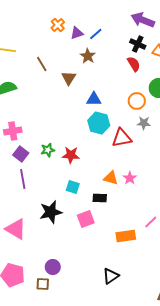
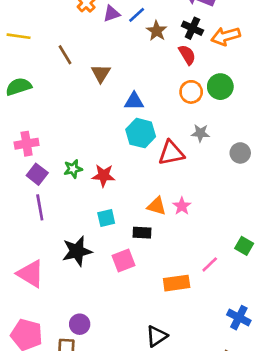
brown star: (88, 56) -> (157, 31), moved
orange circle: (137, 101) -> (191, 92), moved
cyan square: (73, 187) -> (106, 218), turned -32

